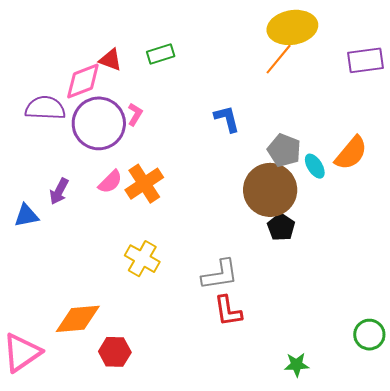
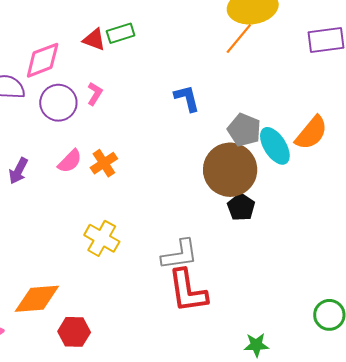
red triangle: (110, 60) -> (94, 40), moved
purple circle: (99, 123) -> (58, 103), size x0.7
cyan ellipse: (315, 166) -> (275, 146), size x1.5
orange cross: (144, 184) -> (104, 163), size x0.7
red L-shape: (228, 311) -> (188, 291), size x1.4

